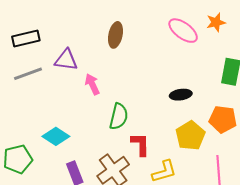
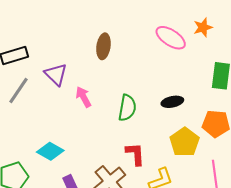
purple triangle: (66, 60) -> (56, 74), turned 40
gray line: (28, 74) -> (19, 91), turned -32
green semicircle: (119, 117) -> (127, 108), moved

